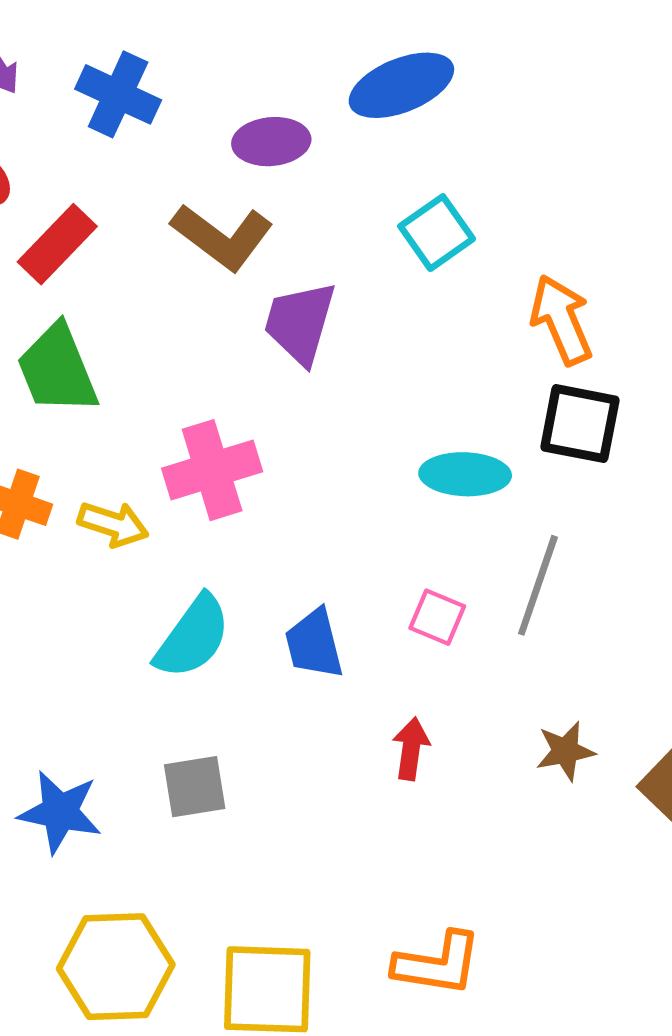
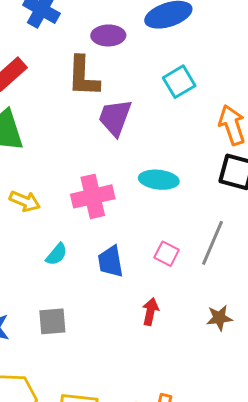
brown L-shape: (222, 237) -> (83, 76), turned 51
pink cross: (212, 470) -> (93, 196), moved
cyan ellipse: (465, 474) -> (159, 180), moved
cyan semicircle: (193, 637) -> (57, 254), size x0.6

